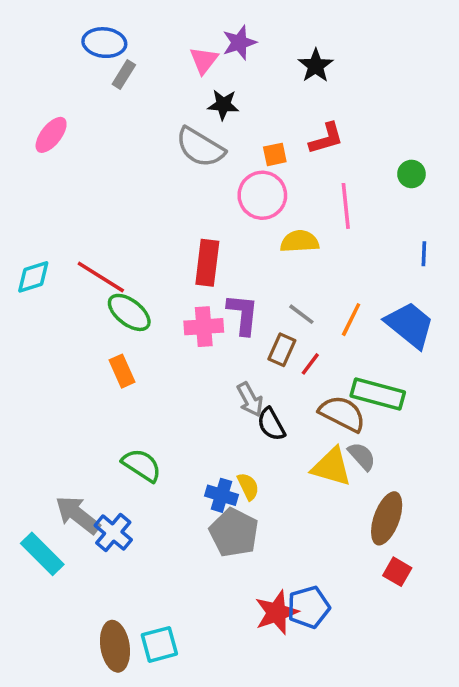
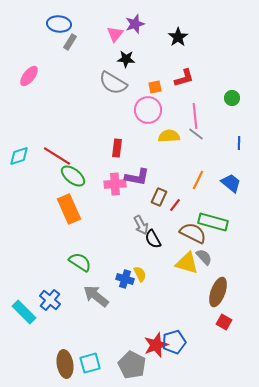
red rectangle: (207, 263) -> (117, 148), size x0.7
purple L-shape: (243, 314) -> (137, 177), turned 95
gray line: (301, 314) -> (196, 134), moved
blue trapezoid: (410, 325) -> (231, 183), size x0.7
orange rectangle: (122, 371) -> (69, 209), size x1.6
gray arrow: (78, 515) -> (96, 296), moved
blue cross: (113, 533) -> (50, 300), moved
gray pentagon: (234, 533) -> (132, 365), moved

